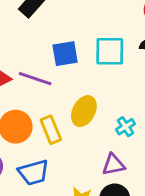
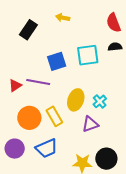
cyan cross: (125, 127) -> (100, 101), moved
purple triangle: (113, 165) -> (90, 124), moved

